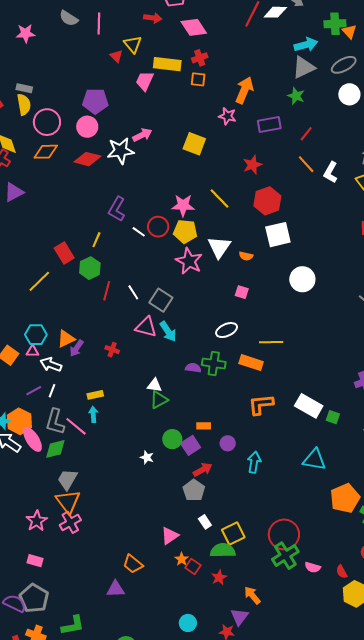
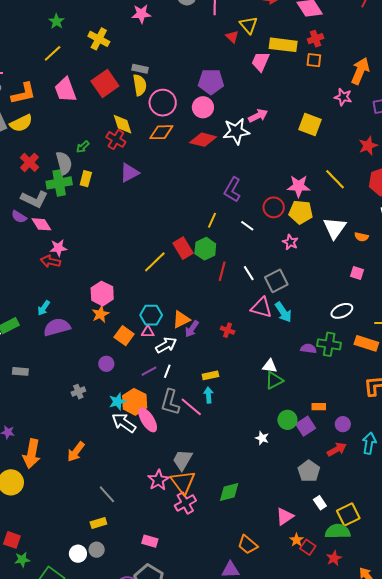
white line: (139, 232) -> (247, 226), moved
red rectangle: (64, 253) -> (183, 248), moved
pink star: (189, 261) -> (290, 242), moved, size x0.6
gray square: (161, 300) -> (276, 281), turned 30
white arrow: (51, 365) -> (166, 345), turned 130
green diamond: (55, 449) -> (229, 492), moved
red arrow: (203, 470) -> (337, 449), moved
pink star: (37, 521) -> (158, 480), moved

